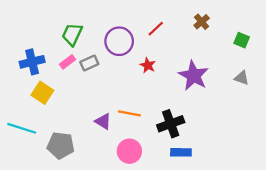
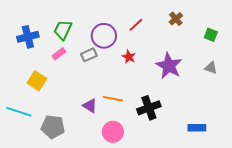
blue cross: (32, 62) -> (28, 37), moved
gray rectangle: (89, 63) -> (89, 55), moved
blue rectangle: (181, 152) -> (197, 128), moved

